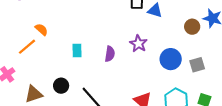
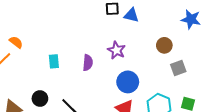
brown circle: (192, 27) -> (164, 45), moved
blue circle: (171, 59) -> (128, 82), moved

